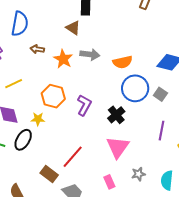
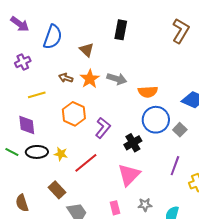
brown triangle: (73, 28) -> (87, 50), moved
brown arrow: (37, 49) -> (66, 78), moved
yellow star: (38, 119) -> (61, 154), moved
black ellipse: (23, 140) -> (37, 152), turned 50
red line: (73, 157) -> (86, 163), moved

